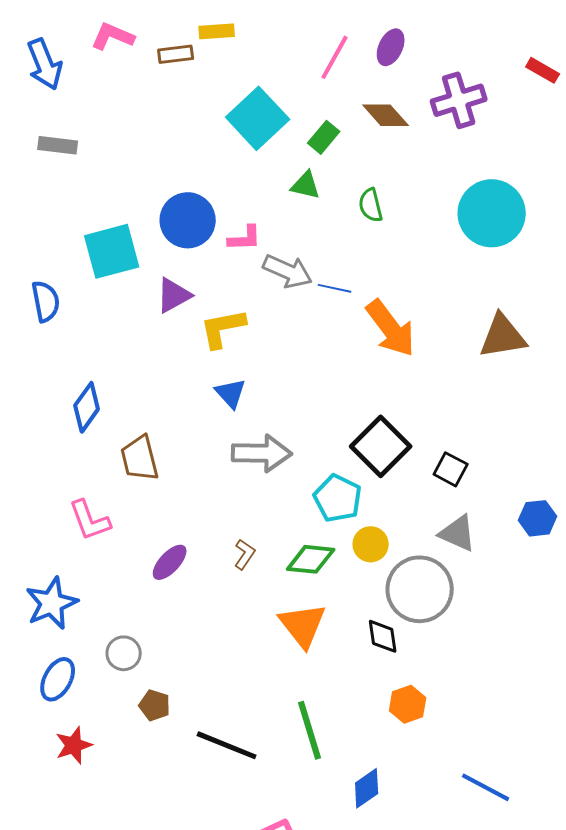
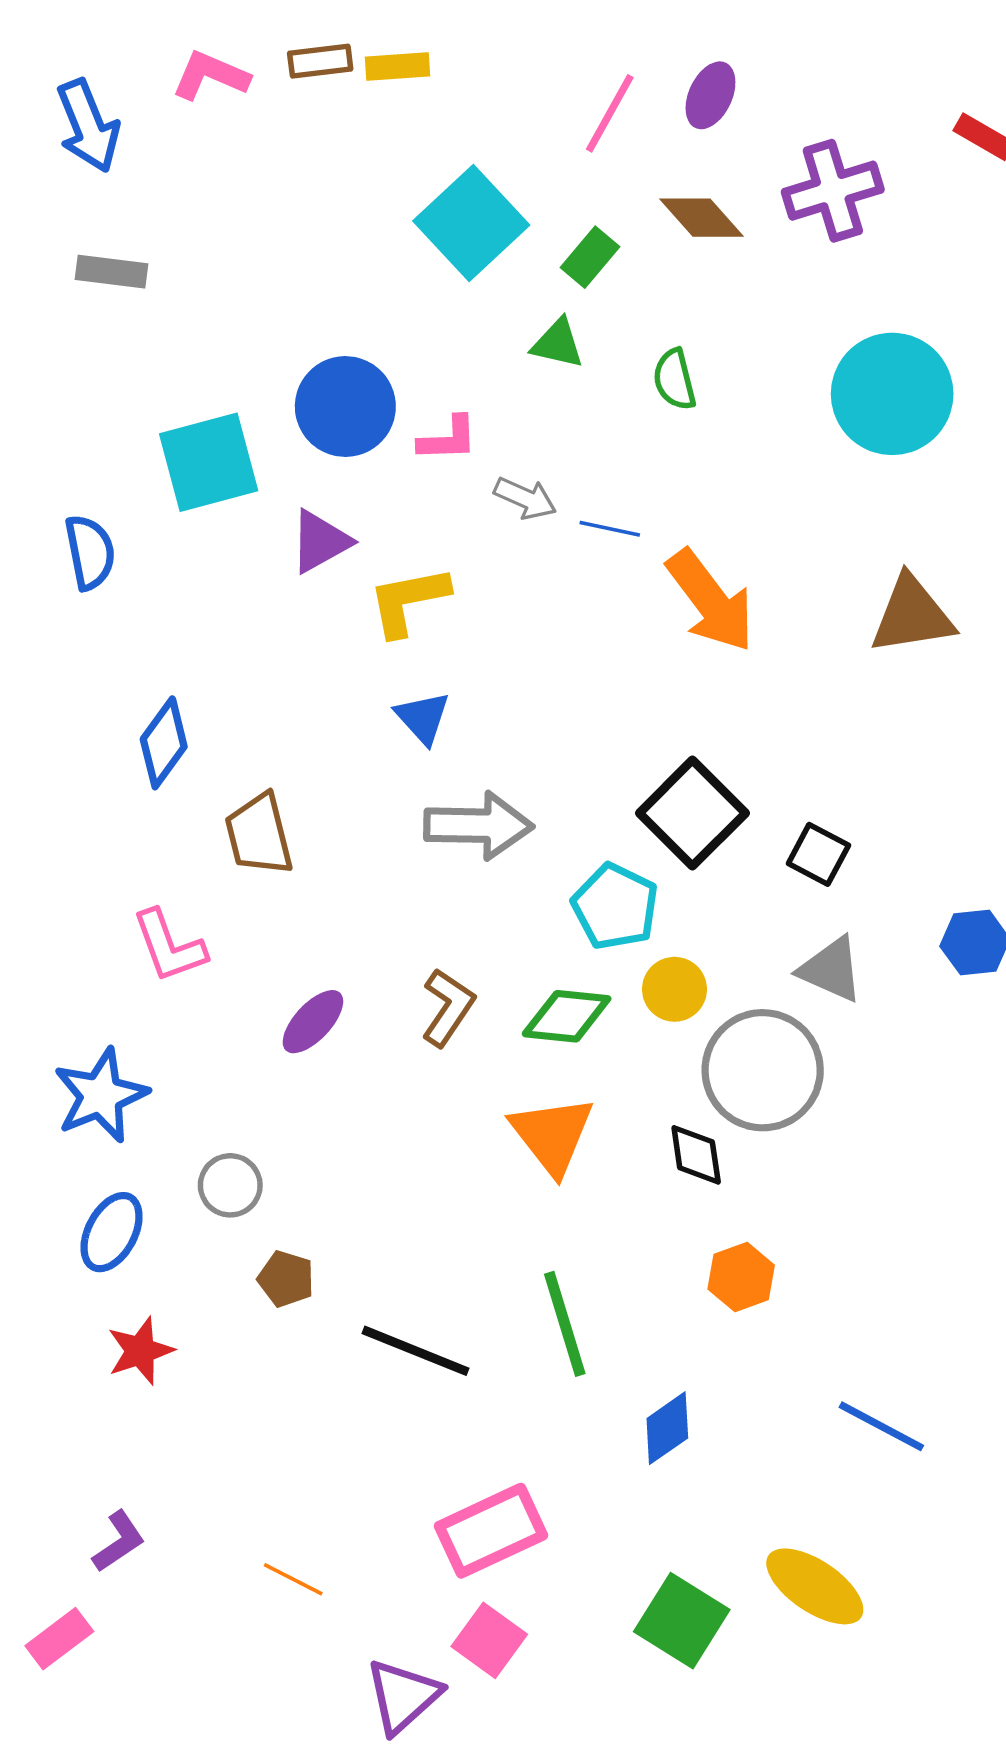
brown rectangle: (176, 54) -> (320, 61), moved
gray arrow: (288, 271) -> (525, 498), size x0.7
brown L-shape: (245, 554) -> (448, 1007), size x1.4

